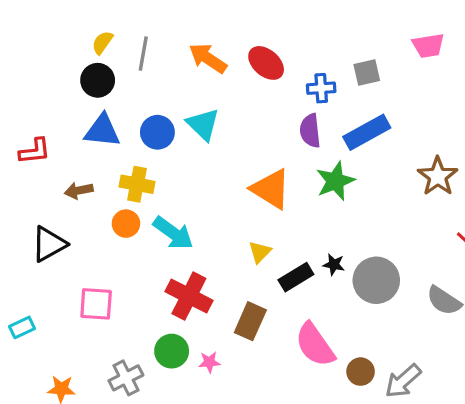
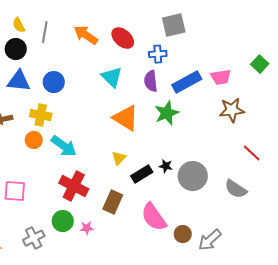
yellow semicircle: (102, 43) -> (19, 25), turned -63
pink trapezoid: (428, 46) -> (221, 77), moved
gray square: (367, 72) -> (174, 25), moved, size x1.4
cyan triangle: (203, 124) -> (112, 77), moved
brown star: (438, 176) -> (232, 110), turned 30

